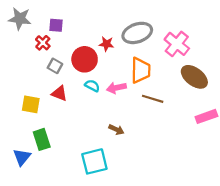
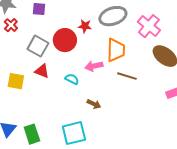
red cross: (43, 43) -> (11, 25), moved
gray square: (55, 66) -> (38, 46), size x1.5
cyan semicircle: (92, 86) -> (72, 79), moved
green rectangle: (42, 139) -> (32, 134), moved

